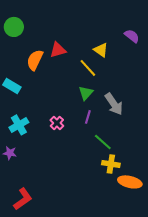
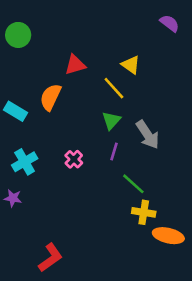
purple semicircle: (132, 36) -> (170, 23), moved
orange semicircle: (35, 60) -> (50, 97), moved
red L-shape: (23, 199) -> (50, 258), moved

